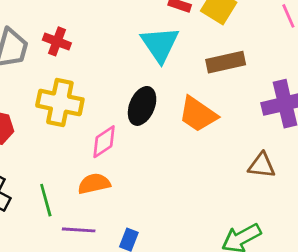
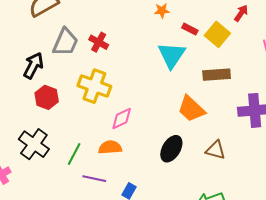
black ellipse: (142, 106) -> (171, 149), moved
brown triangle: (262, 165) -> (216, 150), moved
green line: (46, 200) -> (74, 154), turned 35

